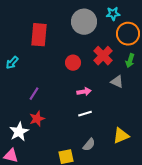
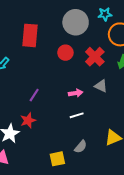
red circle: (73, 63) -> (65, 53), moved
gray triangle: (117, 82) -> (101, 86), moved
purple line: (34, 94) -> (34, 95), moved

